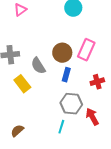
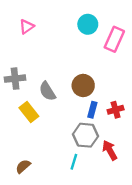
pink rectangle: (86, 50) -> (114, 39), moved
brown circle: (62, 53) -> (83, 85), moved
blue rectangle: (66, 75) -> (92, 110), moved

